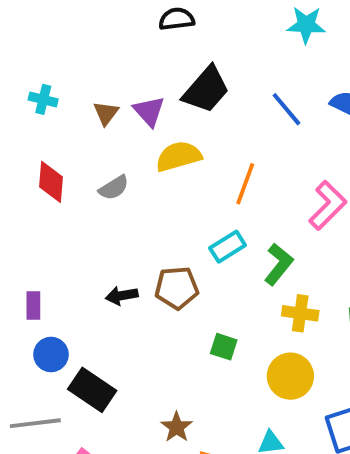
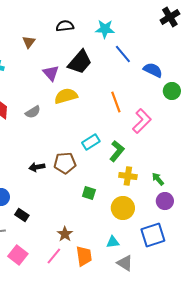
cyan star: (306, 25) -> (105, 29), moved
blue line: (286, 109) -> (123, 54), moved
brown triangle: (106, 113) -> (29, 42), moved
orange line: (245, 184) -> (116, 102), moved, turned -40
black rectangle: (92, 390) -> (22, 215), size x0.6

